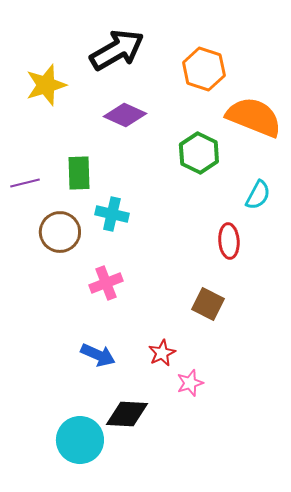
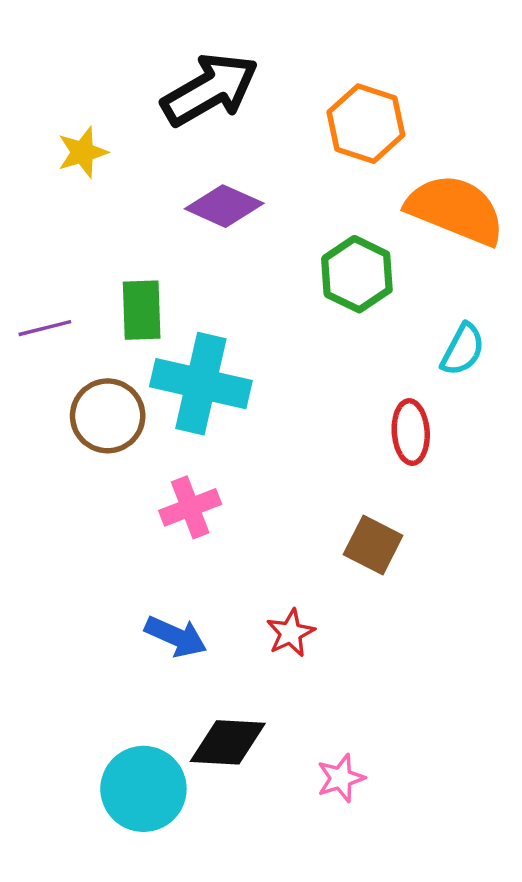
yellow star: (46, 85) -> (83, 152), size x0.7
cyan cross: (112, 214) -> (201, 384), size x1.6
pink star: (190, 383) -> (341, 778), moved

